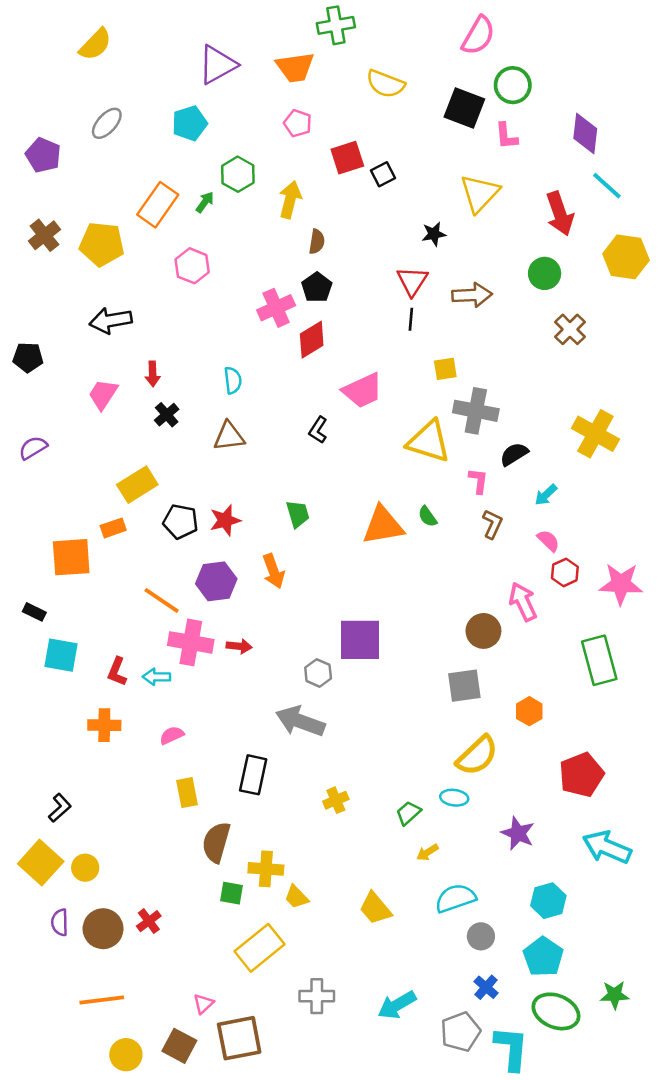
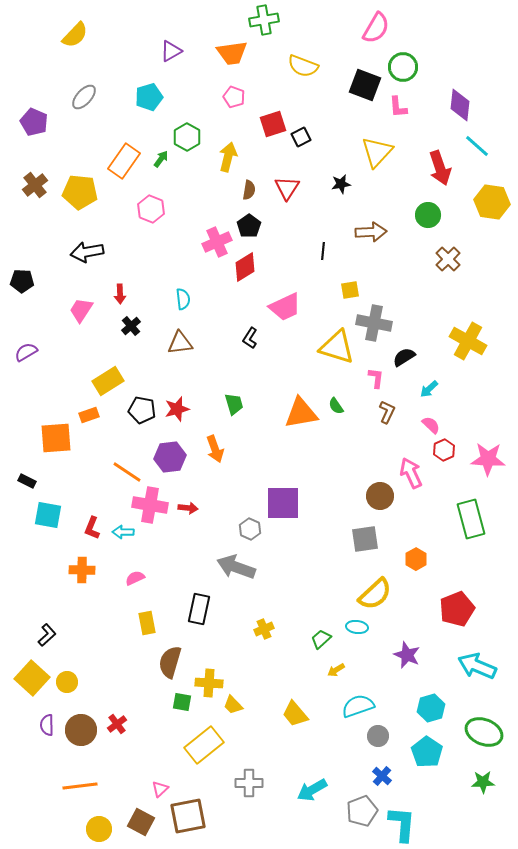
purple triangle: (218, 65) -> (171, 51), size x0.7
red triangle: (412, 281) -> (287, 188), moved
green ellipse: (556, 1011) -> (484, 732), moved

